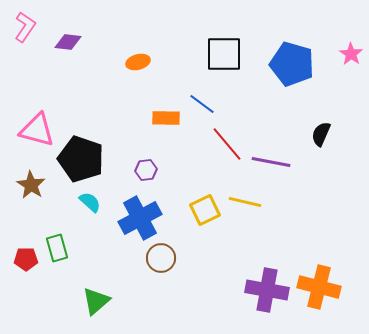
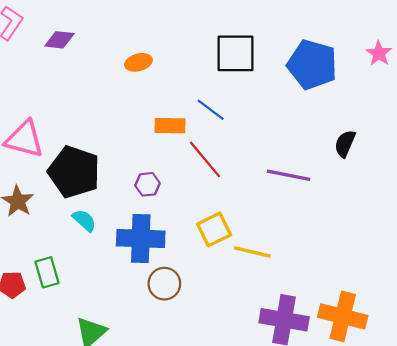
red line: (227, 144) -> (205, 159), moved
yellow line: (245, 202) -> (252, 252), moved
blue cross: (140, 218) -> (141, 238), turned 30

